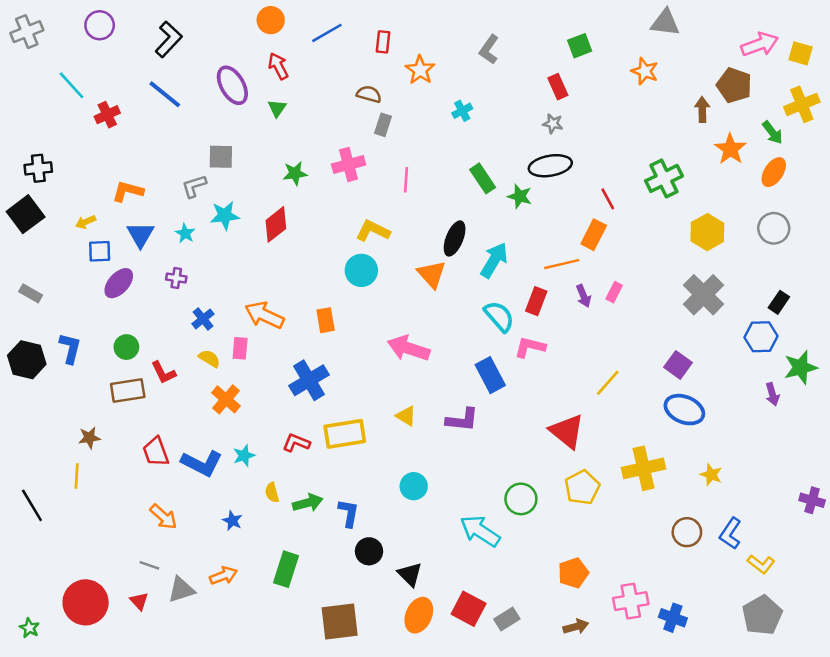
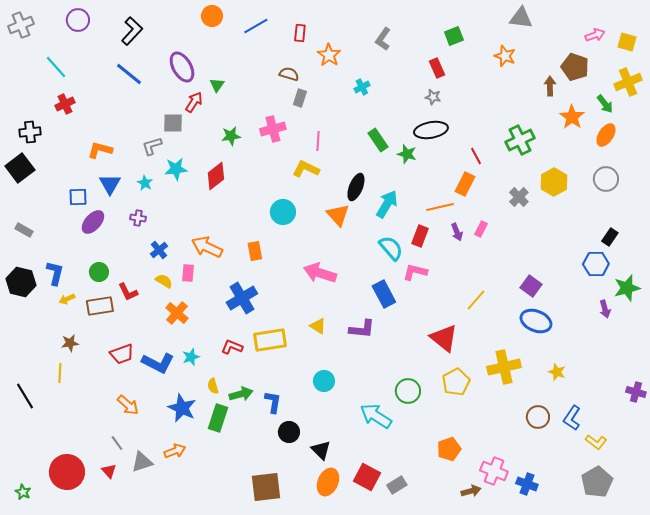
pink arrow: (760, 44) -> (595, 35), size x0.7
red arrow: (278, 66) -> (194, 102), moved, turned 60
red cross: (107, 115) -> (65, 104), moved
yellow arrow: (86, 222) -> (67, 299), moved
yellow L-shape: (373, 231) -> (306, 169), moved
gray cross: (704, 295) -> (519, 197), moved, size x0.6
red trapezoid: (156, 452) -> (122, 354), turned -90
blue star: (232, 521) -> (182, 408), size x1.8
gray line: (149, 565) -> (117, 443), turned 35
green rectangle: (286, 569) -> (218, 418), moved
pink cross: (631, 601) -> (494, 471), turned 32
brown arrow: (576, 627) -> (471, 491), moved

